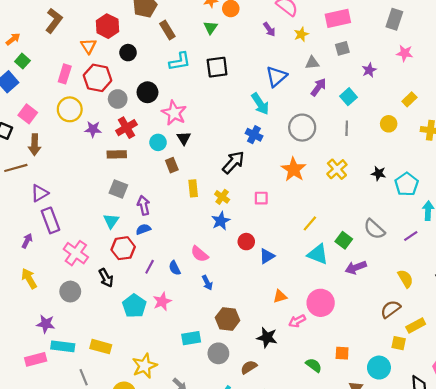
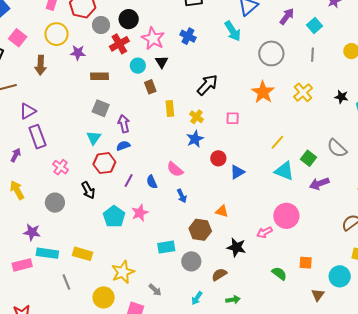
red cross: (126, 128) -> (119, 44), moved
blue cross: (254, 135) -> (188, 36), moved
brown arrow: (35, 145) -> (41, 65), moved
pink cross: (76, 253) -> (61, 167), size x0.7
orange triangle: (280, 296) -> (222, 211), moved, turned 32

